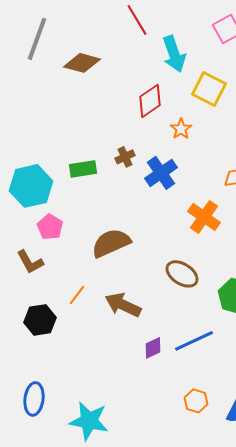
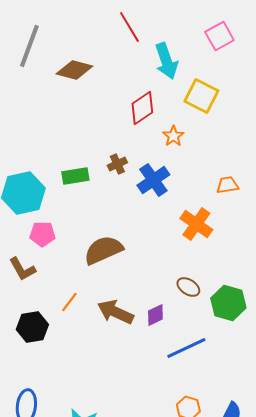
pink pentagon: (50, 227) -> (42, 234), turned -30
brown ellipse: (182, 274) -> (188, 287), moved, size x0.7
purple diamond: (153, 348) -> (155, 315), moved

